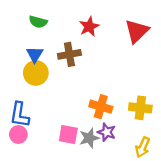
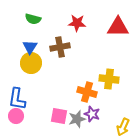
red star: (89, 26) -> (77, 23), turned 30
red triangle: (137, 31) -> (118, 27), turned 45
yellow cross: (140, 108) -> (109, 79), moved

